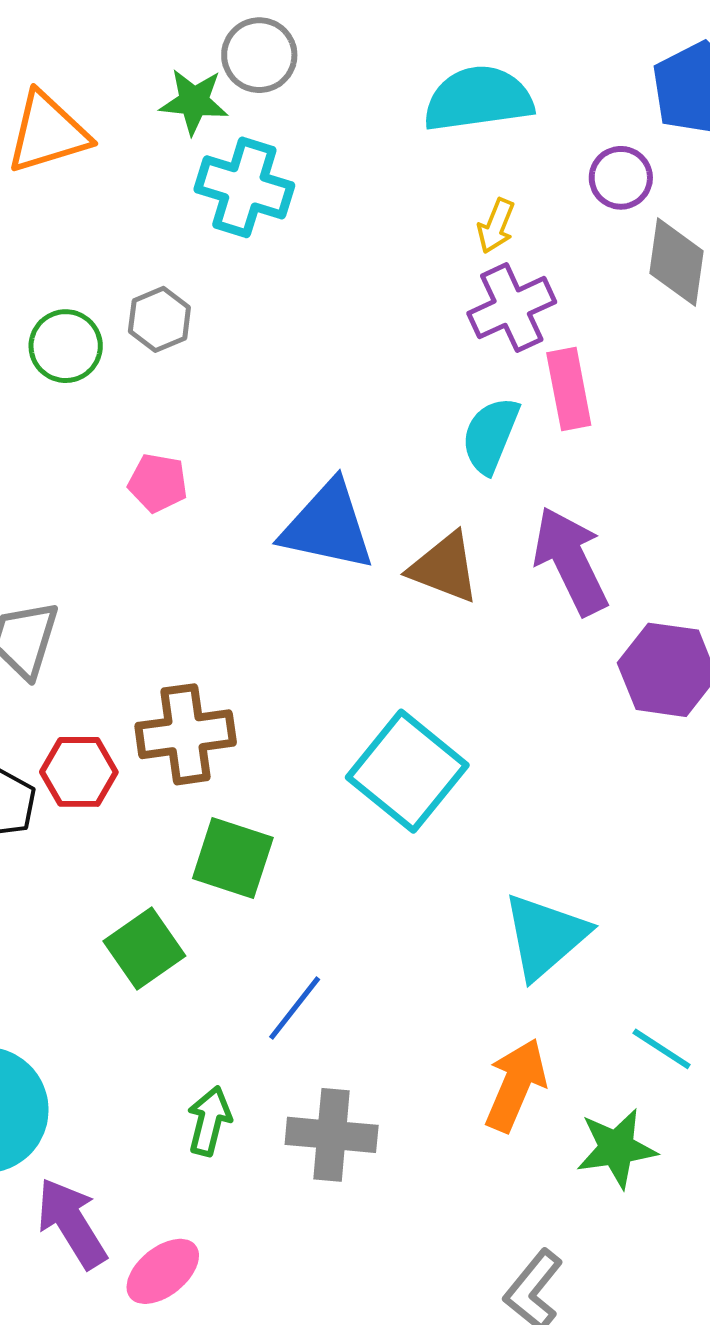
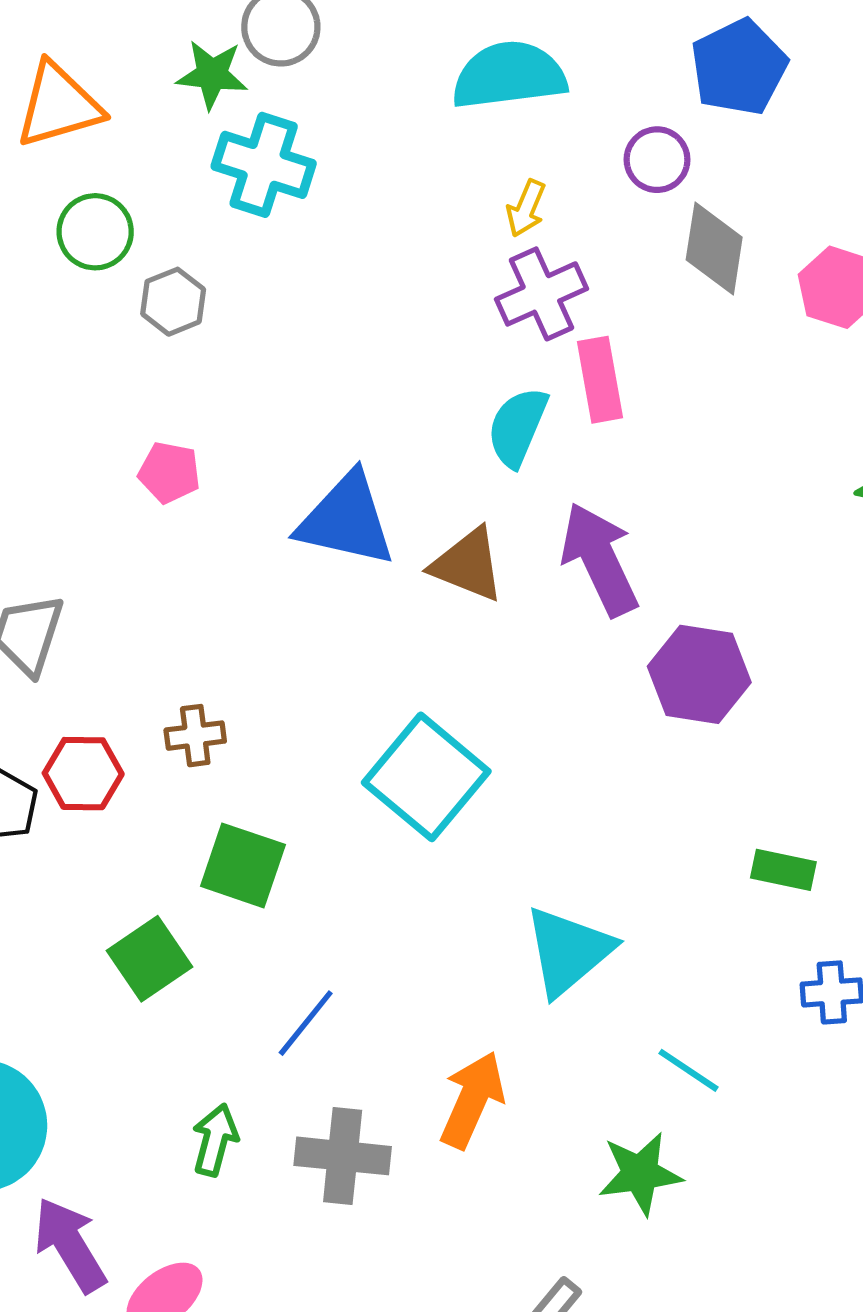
green circle: (66, 346) -> (95, 232), moved
brown cross: (186, 734) -> (195, 736), size x0.6
orange arrow: (516, 1085) -> (472, 1100), moved

